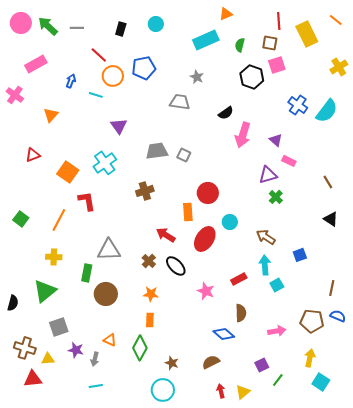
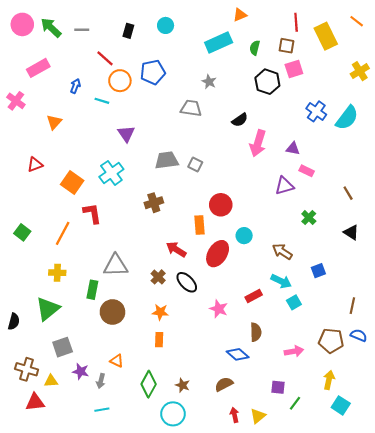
purple triangle: (276, 140) -> (293, 149), turned -32
green cross: (276, 197) -> (309, 218), moved
cyan arrow: (265, 265) -> (281, 281), turned 120
green diamond: (140, 348) -> (149, 384), moved
purple square: (262, 365) -> (278, 387), turned 32

